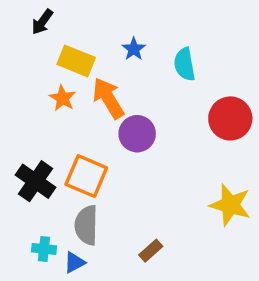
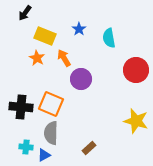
orange arrow: (108, 98) -> (64, 58), size x0.7
black cross: (35, 181) -> (21, 107), turned -30

